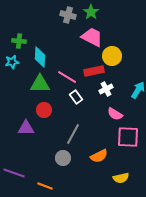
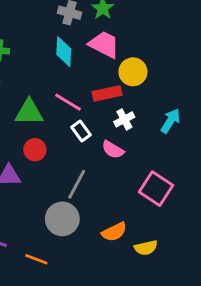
cyan diamond: (40, 57) -> (64, 52), moved
pink semicircle: (115, 114) -> (113, 150), moved
pink square: (128, 137) -> (156, 189), turned 30
orange semicircle: (99, 156) -> (114, 232), moved
gray circle: (63, 158) -> (62, 219), size x1.5

